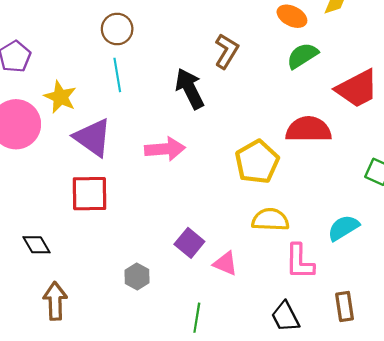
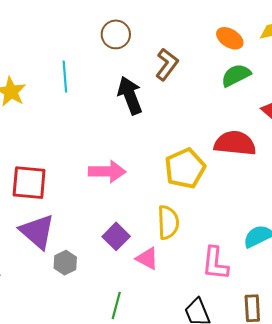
brown circle: (117, 29) -> (116, 34), moved
purple triangle: (93, 138) -> (37, 232), moved
pink arrow: (165, 149) -> (107, 171), moved
yellow semicircle: (270, 220) -> (168, 222), moved, turned 80

